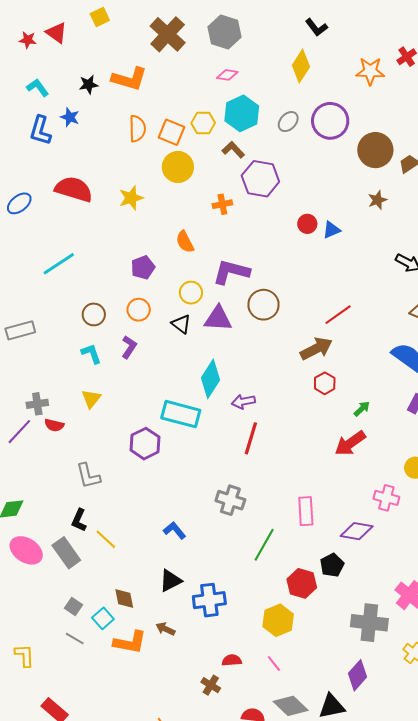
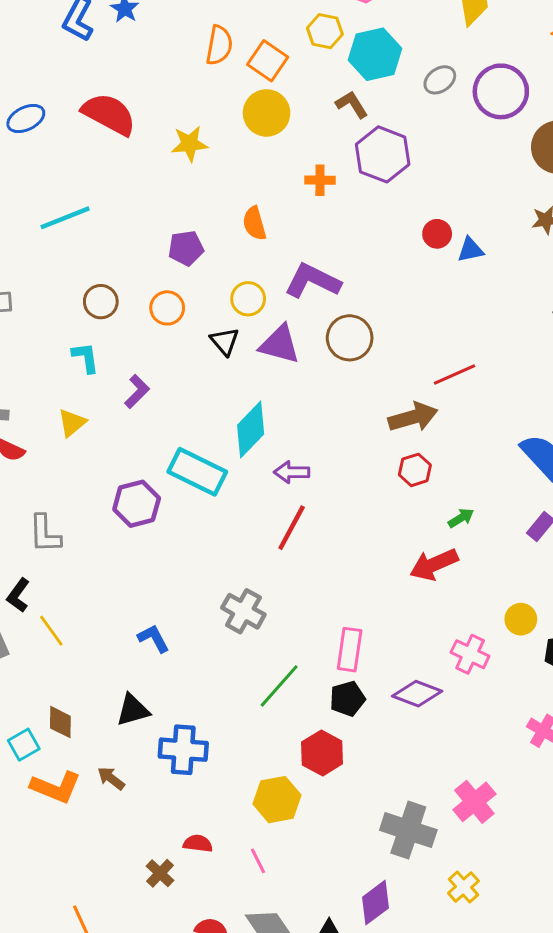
yellow hexagon: (203, 123) -> (325, 31), moved
purple L-shape: (129, 347) -> (137, 391), moved
black pentagon: (332, 565) -> (347, 699), moved

